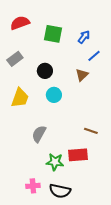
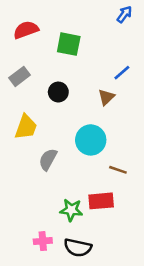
blue arrow: (84, 37) -> (124, 14), moved
cyan circle: (54, 95) -> (91, 140), moved, size x1.5
gray semicircle: (39, 134) -> (48, 159), moved

